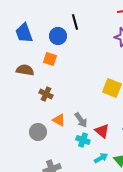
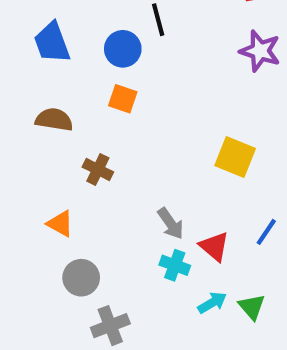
orange square: (50, 59) -> (123, 99), moved
orange triangle: (59, 120) -> (60, 224), moved
gray circle: (38, 132) -> (81, 278), moved

